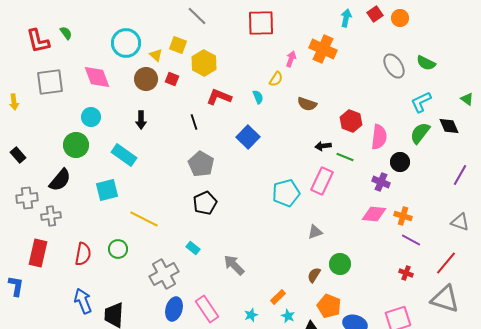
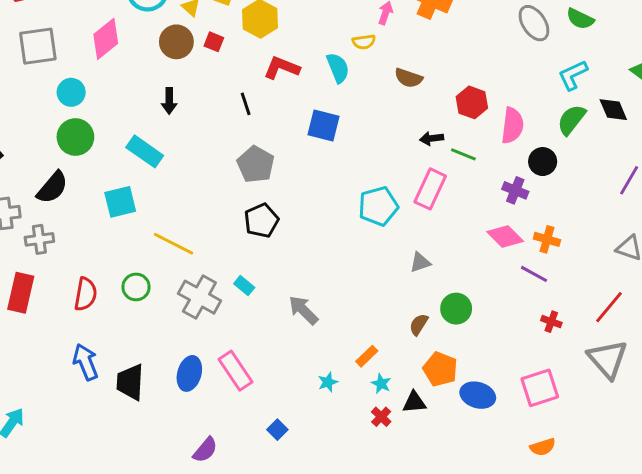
pink diamond: (97, 77) -> (106, 39), turned 72
yellow semicircle: (276, 79) -> (364, 42), turned 49
cyan semicircle: (258, 97) -> (338, 68), size x1.5
cyan circle: (91, 117) -> (71, 92), moved
blue square: (248, 137) -> (323, 125), turned -30
pink diamond: (374, 214) -> (505, 236), turned 40
purple line: (411, 240) -> (534, 274), moved
gray cross: (164, 274) -> (199, 297), moved, turned -32
gray triangle: (445, 299) -> (608, 359), turned 32
blue ellipse: (174, 309) -> (189, 373), moved
pink rectangle: (207, 309) -> (236, 371), moved

